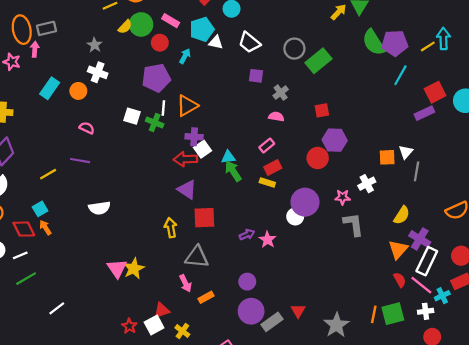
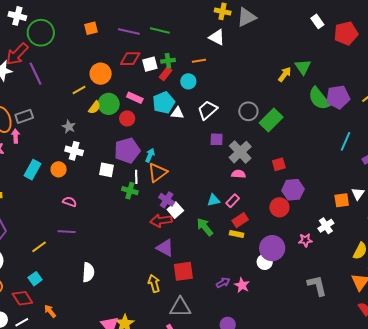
white trapezoid: (249, 42) -> (207, 110), turned 105
cyan arrow: (185, 56) -> (150, 155), moved
cyan line: (400, 75) -> (346, 141), moved
gray cross: (281, 93) -> (240, 152), size x1.6
white square: (132, 116) -> (107, 170), moved
purple cross: (194, 137) -> (167, 200), turned 35
cyan triangle: (228, 157) -> (214, 200), moved
white semicircle: (99, 208) -> (88, 272), turned -72
gray L-shape: (353, 224) -> (317, 286), moved
orange arrow: (45, 227) -> (50, 311), moved

